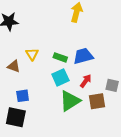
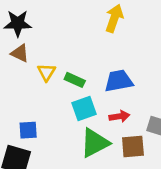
green rectangle: (60, 57) -> (75, 80), moved
brown triangle: (14, 66) -> (20, 53), moved
red arrow: (86, 81) -> (119, 116), turned 40

